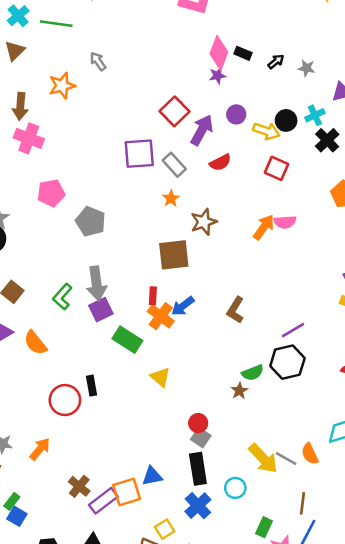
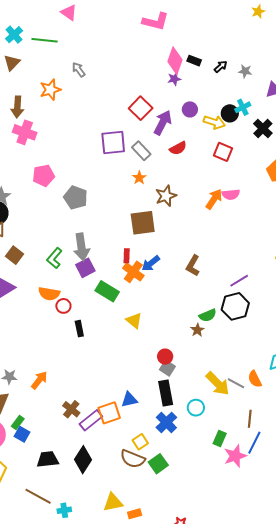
cyan cross: (315, 115) -> (243, 107), moved
orange semicircle: (35, 343) -> (49, 294), moved, turned -40
red circle: (65, 400) -> (63, 306), moved, size x0.6

